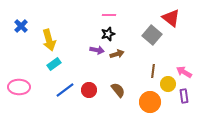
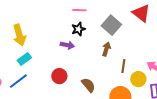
gray square: (152, 35) -> (111, 25), moved
brown arrow: (117, 54) -> (106, 49), moved, turned -56
blue line: (65, 90) -> (18, 81), moved
red circle: (89, 90) -> (59, 76), moved

